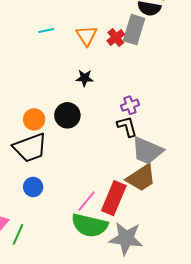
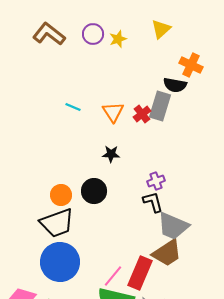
cyan line: (46, 31) -> (73, 107), turned 35
blue circle: (33, 187) -> (60, 262), size x2.0

